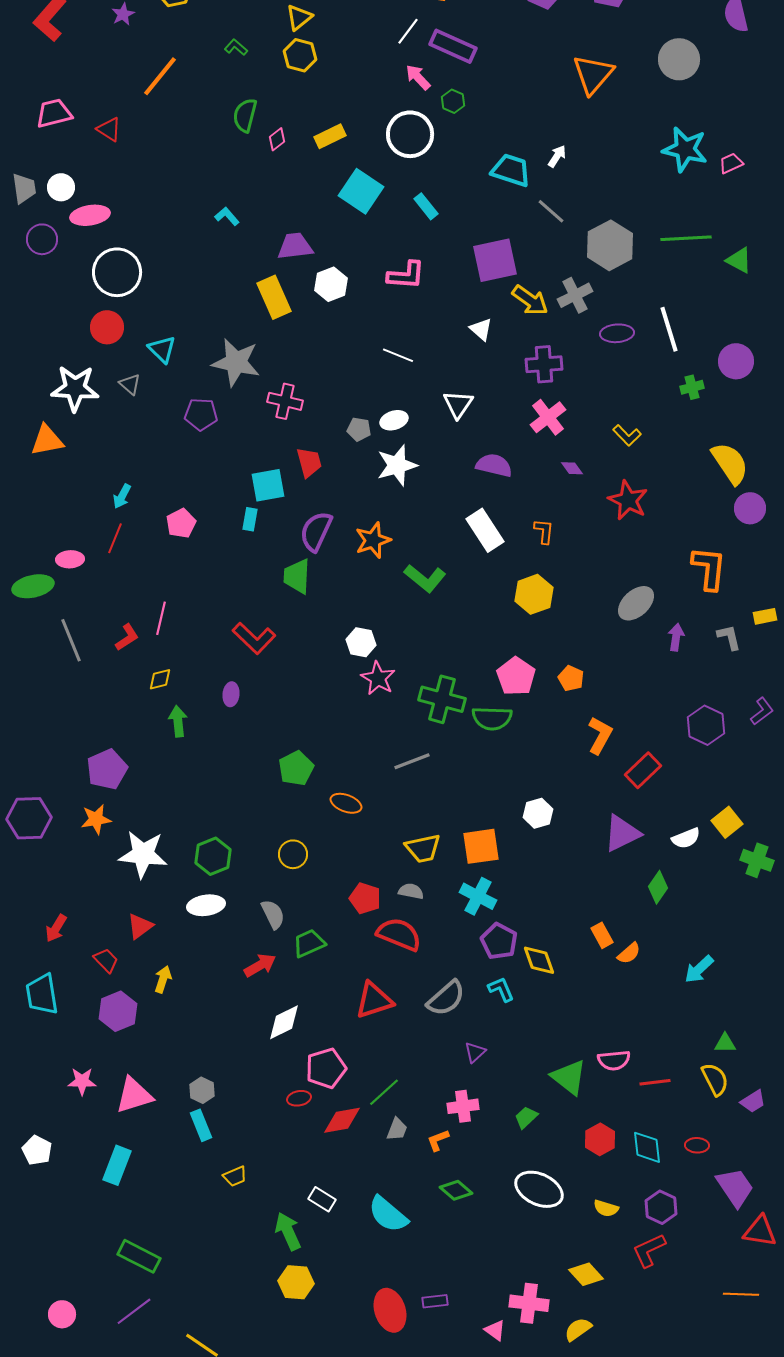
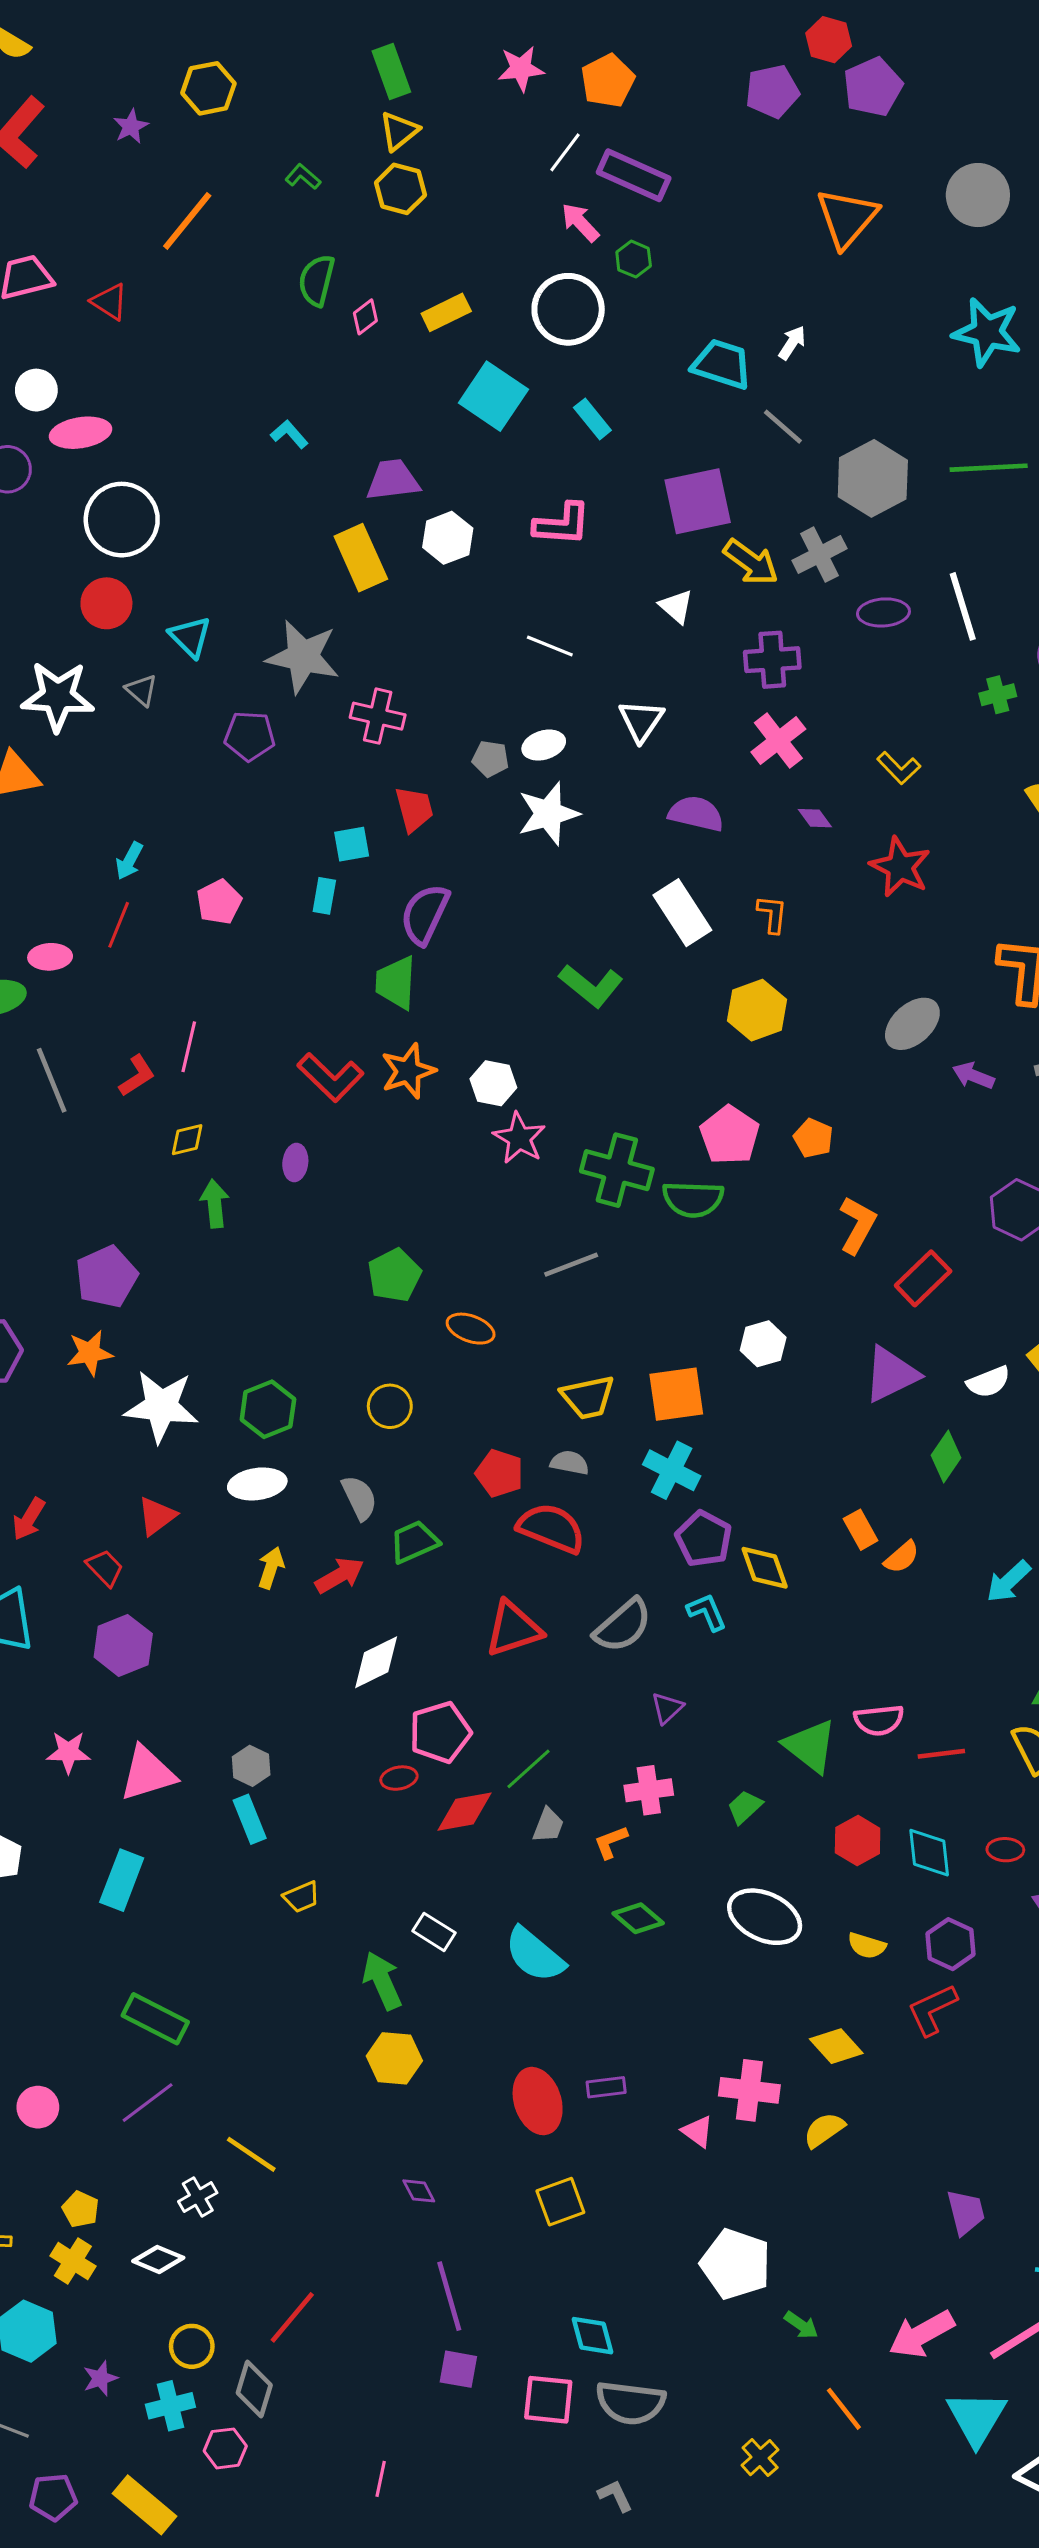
cyan square: (268, 485) -> (352, 844), size x0.7
orange star: (373, 540) -> (408, 1071), moved
purple arrow: (676, 637) -> (973, 1076), turned -76
yellow arrow: (163, 979) -> (271, 1568), moved

